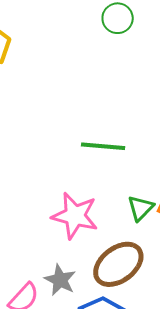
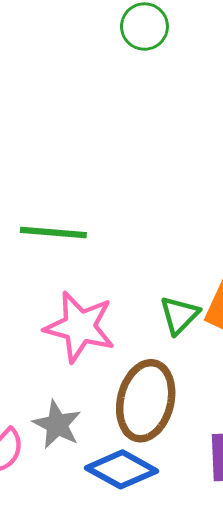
green line: (103, 146) -> (53, 232), moved
brown ellipse: (118, 264) -> (146, 401), turned -39

